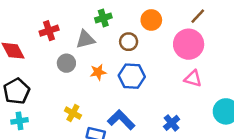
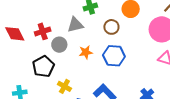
red cross: (49, 31) -> (43, 31), moved
black pentagon: (17, 91) -> (43, 66), moved

